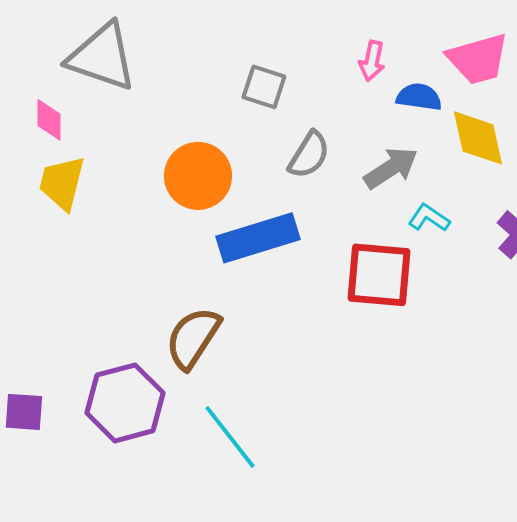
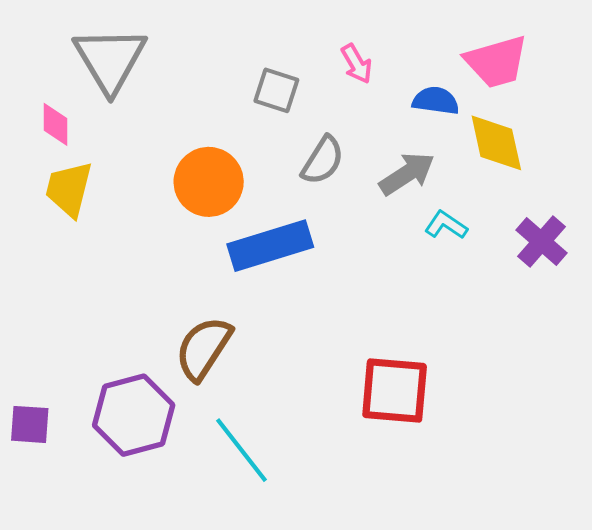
gray triangle: (102, 57) -> (110, 60), turned 40
pink arrow: (372, 61) -> (357, 64), moved, turned -42
red square: (379, 275) -> (395, 390), moved

